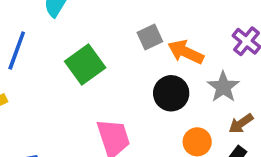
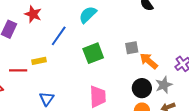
black circle: (171, 93) -> (142, 88), moved

